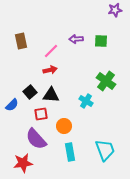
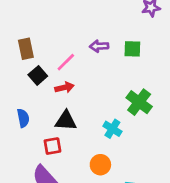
black square: (30, 92) -> (38, 75), moved
blue semicircle: (12, 105) -> (23, 118), moved, turned -56
orange circle: (64, 126) -> (100, 165), moved

